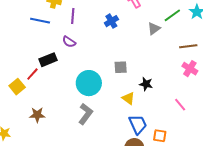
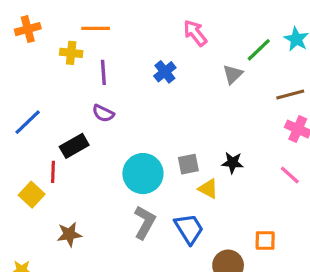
blue line: (40, 21) -> (28, 122), moved, turned -48
gray square: (121, 67) -> (188, 164), moved
red line: (32, 74) -> (53, 172), turned -32
pink line: (180, 105) -> (290, 175), moved
blue trapezoid: (138, 124) -> (189, 229), moved

